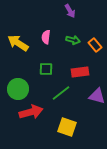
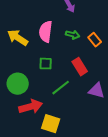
pink semicircle: (46, 37) -> (46, 32), size x1.5
red rectangle: (80, 72) -> (80, 67), turned 66
yellow square: (67, 127) -> (51, 124), moved

